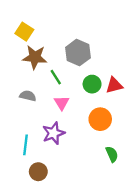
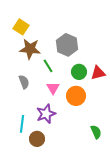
gray semicircle: (28, 96) -> (24, 82), turned 56
orange circle: (100, 119) -> (76, 96), moved
brown circle: (38, 172) -> (37, 139), moved

